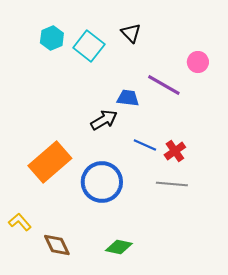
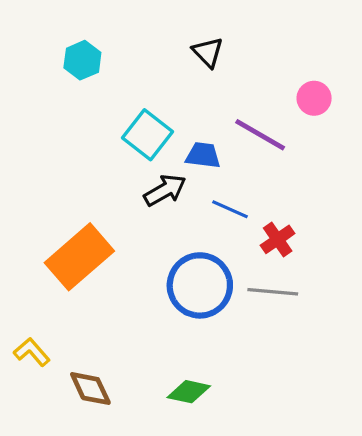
cyan square: (89, 46) -> (148, 135), moved
blue line: (145, 145) -> (230, 209), moved
blue circle: (102, 182) -> (200, 285), moved

